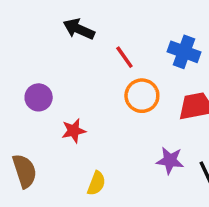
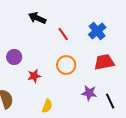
blue cross: (184, 52) -> (97, 31), turned 30
orange circle: (142, 96) -> (66, 65), moved

